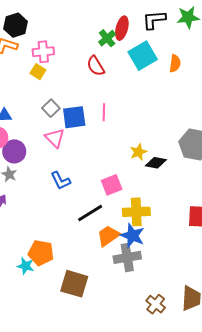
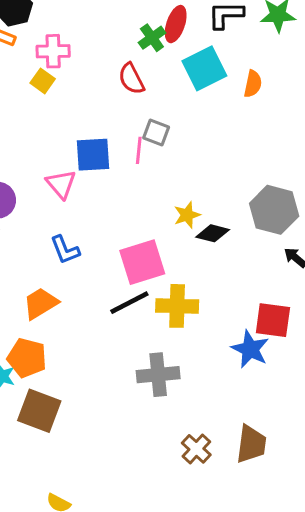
gray square: (51, 108) -> (156, 132), moved, turned -30
pink square: (112, 185) -> (142, 262), size x1.4
black line: (90, 213) -> (129, 303), moved
orange trapezoid: (108, 236) -> (41, 303), moved
blue star: (132, 236) -> (250, 349), moved
brown square: (74, 284) -> (39, 411), moved

